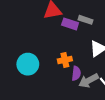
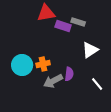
orange cross: (65, 60) -> (43, 64), moved
gray arrow: (89, 81) -> (53, 81), moved

